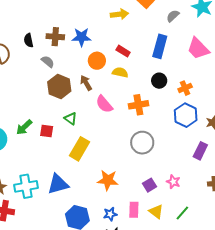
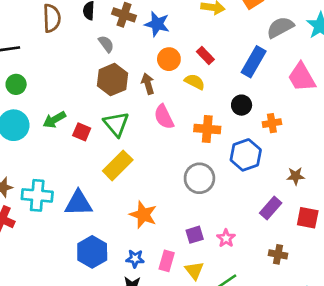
gray semicircle: (173, 16) -> (280, 27), size x1.5
blue hexagon: (186, 115) -> (246, 155), moved
green triangle: (71, 119) -> (116, 124), size x1.5

